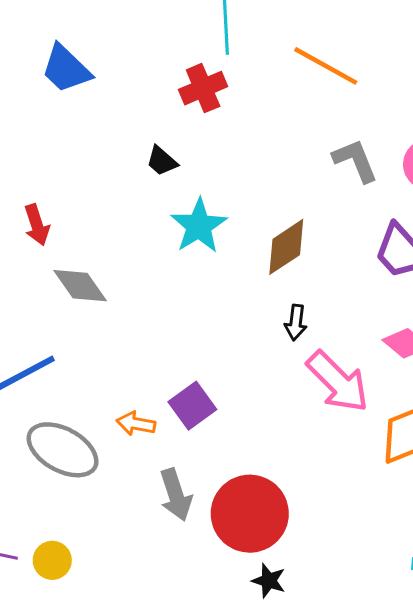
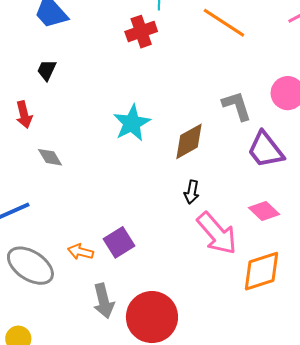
black trapezoid: (162, 161) -> (47, 70), moved, turned 70
gray L-shape: (355, 161) -> (237, 106), moved
gray diamond: (80, 286) -> (50, 157), size x0.7

